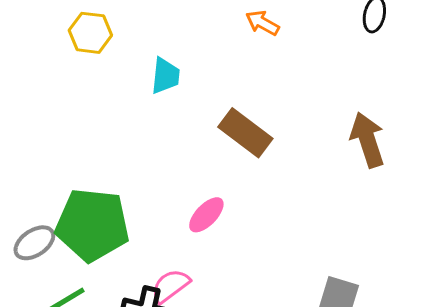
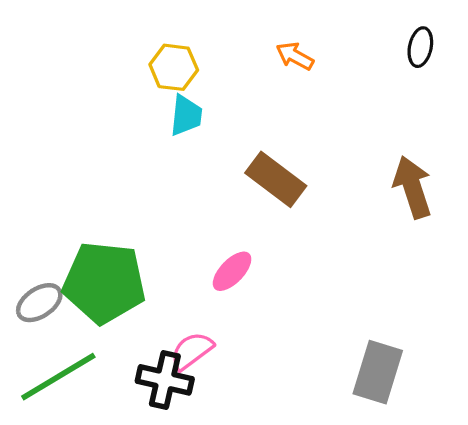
yellow hexagon: (90, 33) -> (174, 67), moved

